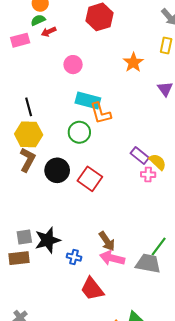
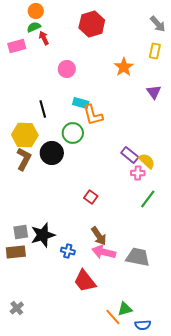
red arrow: (49, 32) -> (44, 38), turned 88
cyan rectangle: (88, 101) -> (81, 103), size x0.7
black line: (29, 107) -> (43, 109), moved
black circle: (57, 170) -> (52, 153), moved
red square: (90, 179) -> (91, 197), moved, size x0.6
green line: (159, 247) -> (148, 199), moved

